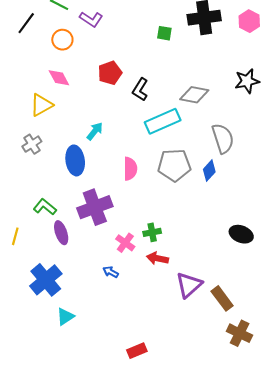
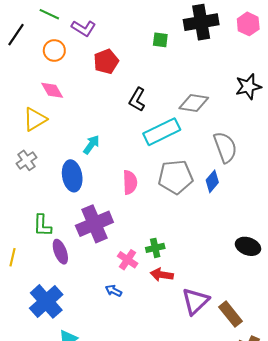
red pentagon: (110, 73) -> (106, 61), moved
green L-shape: (45, 207) -> (42, 225), turned -125

